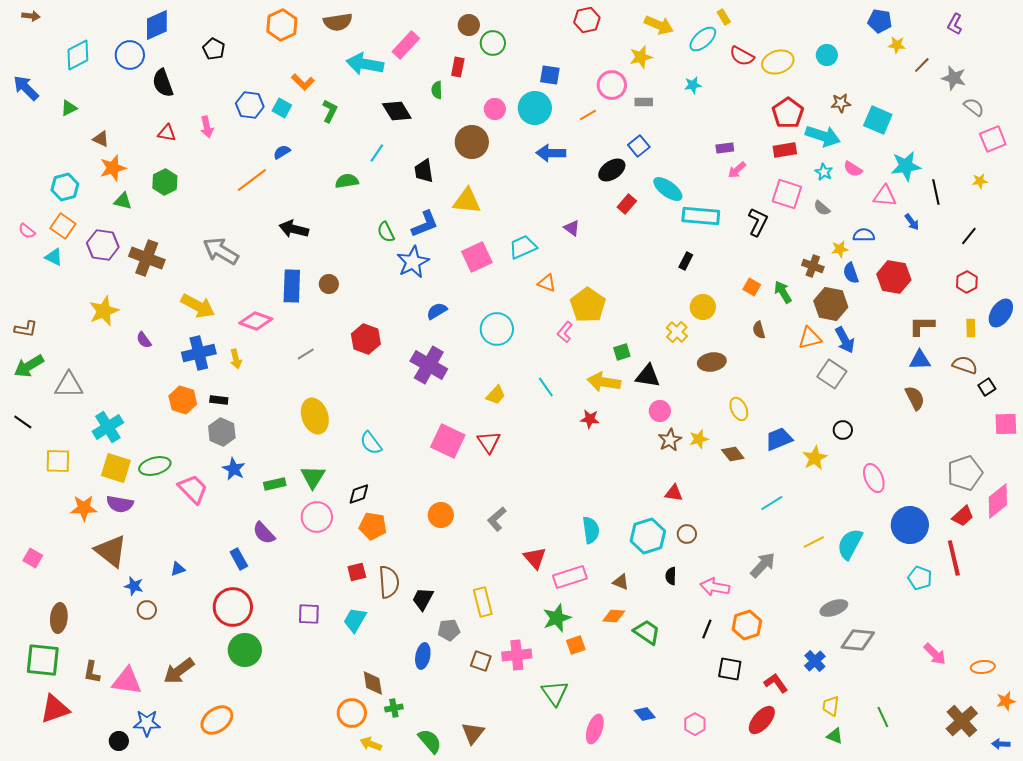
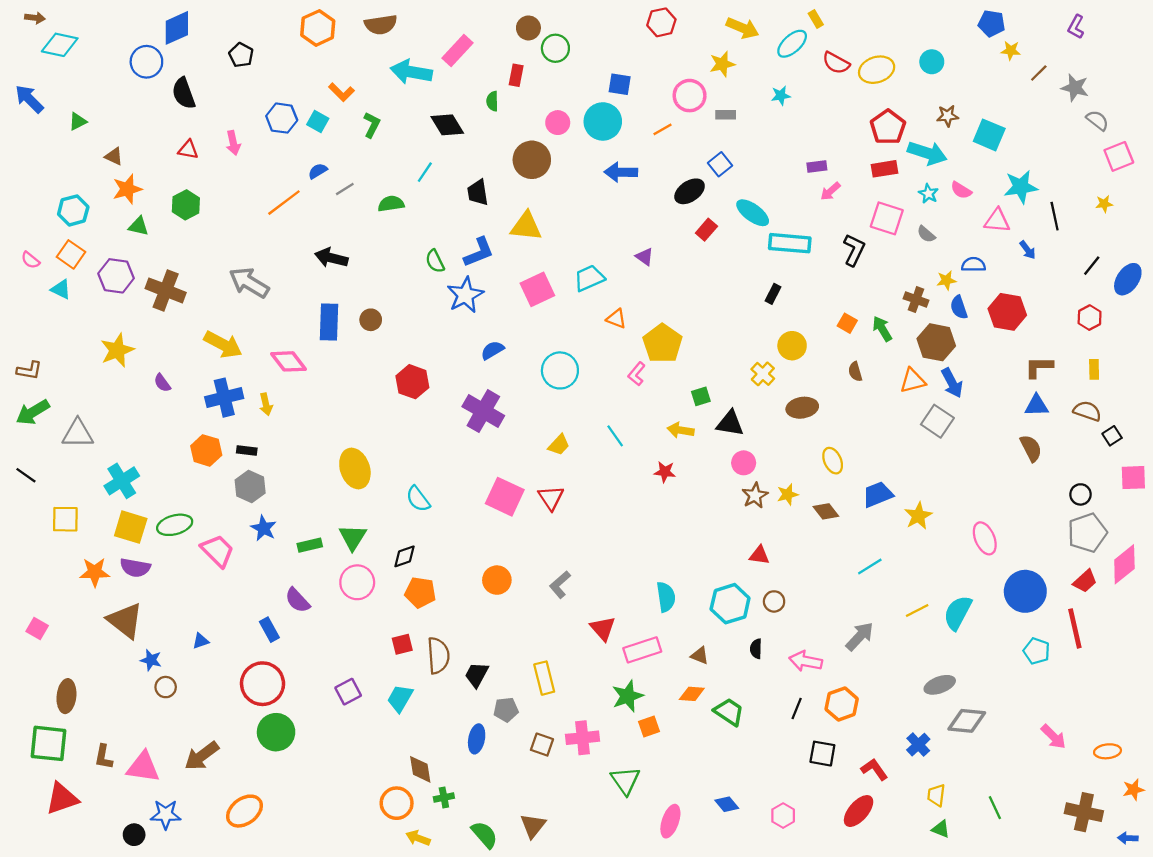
cyan diamond: (78, 55) -> (60, 45), moved, turned 40
blue ellipse: (1001, 313) -> (1128, 279), moved
pink diamond: (256, 321) -> (288, 361), turned 32
gray line: (306, 354) -> (345, 189), moved
yellow arrow: (604, 382) -> (681, 430), size x0.7
black circle: (843, 430) -> (1081, 494), moved
purple square: (309, 614) -> (348, 692), turned -30
brown cross: (962, 721) -> (1084, 812), turned -36

